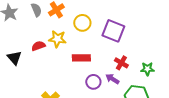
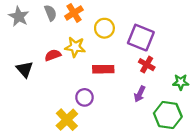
red cross: (121, 63) -> (147, 65), moved
purple arrow: (112, 79) -> (140, 94), turned -96
purple circle: (93, 82) -> (84, 97), moved

